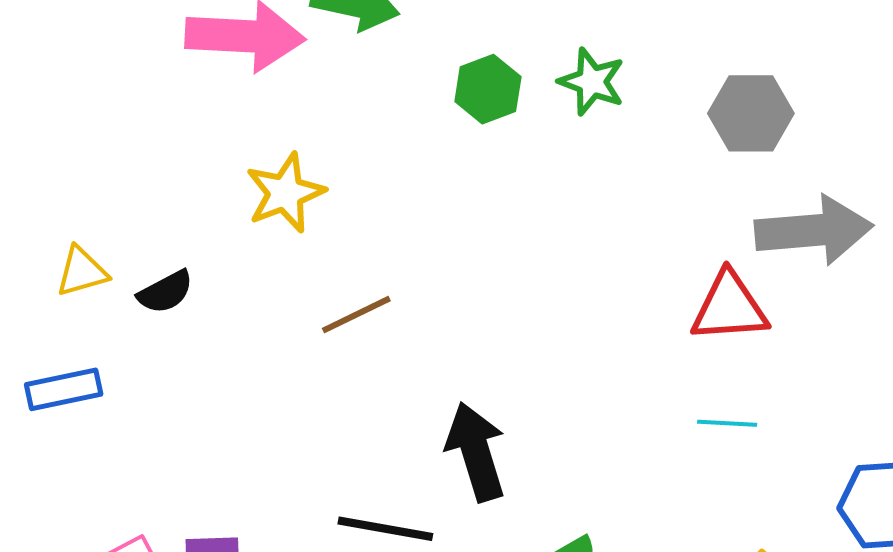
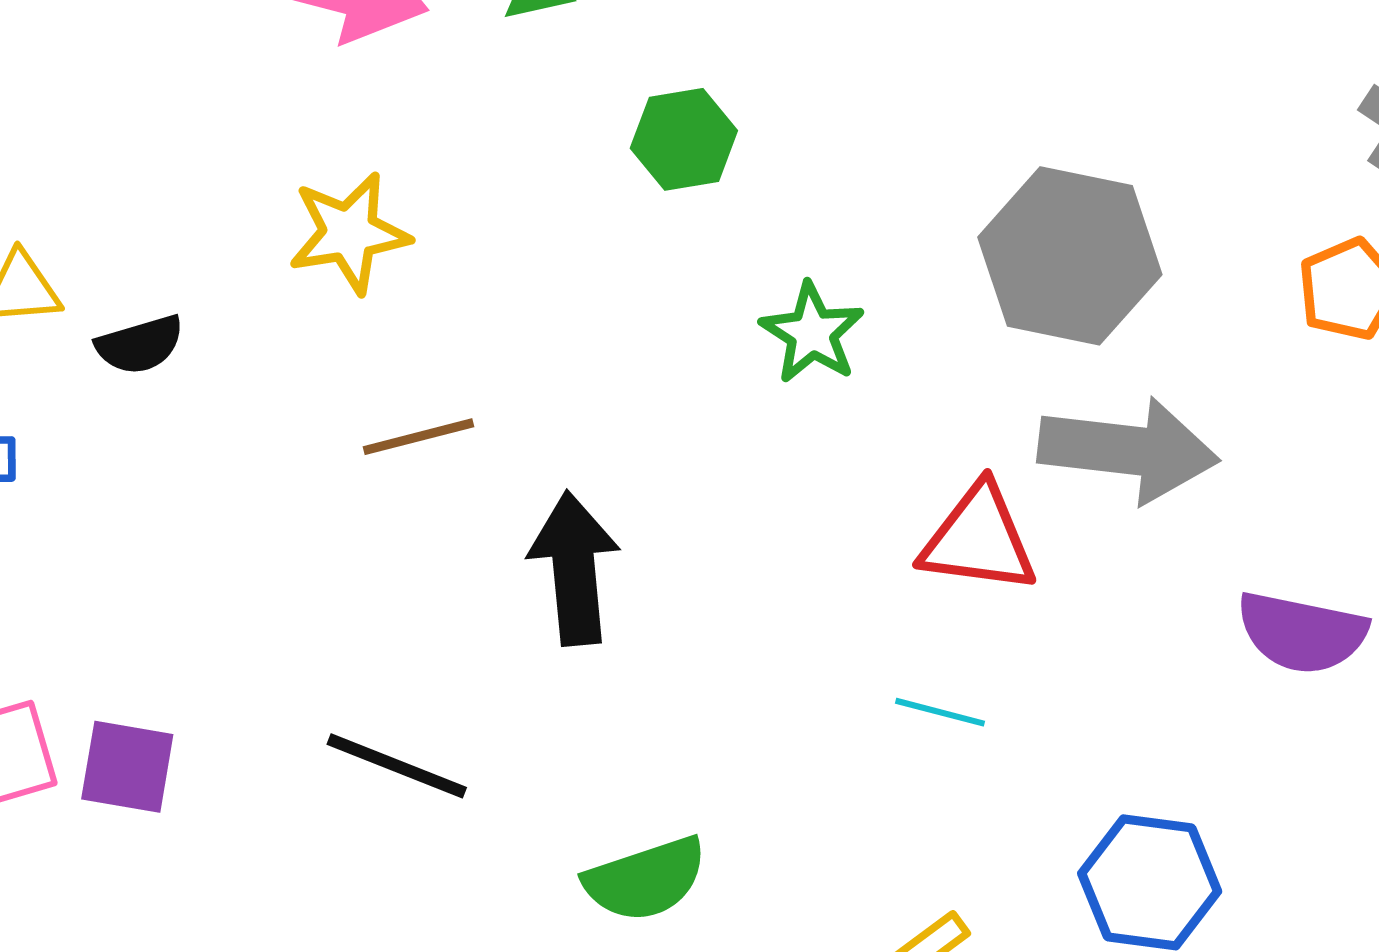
green star: (592, 82) -> (812, 333), moved
gray hexagon: (751, 113) -> (1070, 256), size x1.4
black arrow: (476, 452) -> (574, 568), moved

